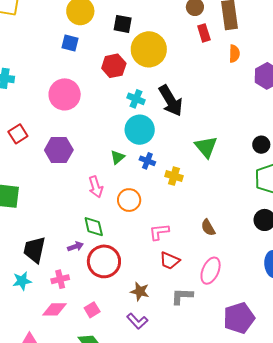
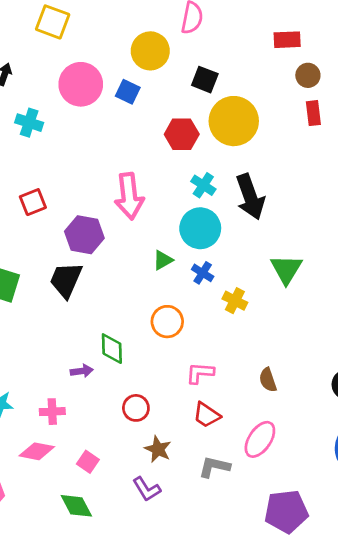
pink circle: (65, 94) -> (81, 84), moved
pink arrow: (96, 187) -> (129, 196), moved, size x1.5
black trapezoid: (34, 250) -> (66, 280), moved
red circle: (104, 261) -> (136, 408), moved, size x0.6
pink square: (92, 310) -> (88, 462), turned -35

